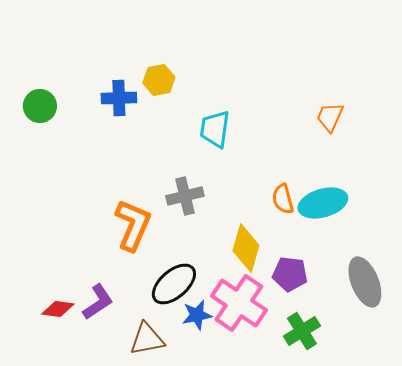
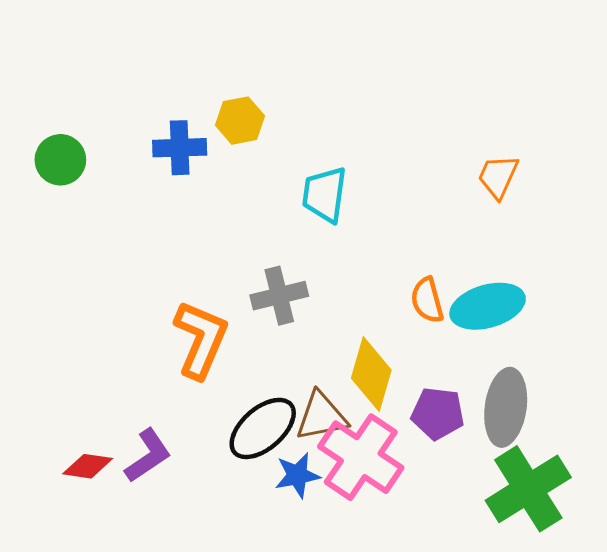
gray ellipse: (365, 282) -> (506, 407), moved, turned 30
green cross: (302, 331) -> (528, 489), moved, size x1.5
brown triangle: (147, 339) -> (322, 416), moved

